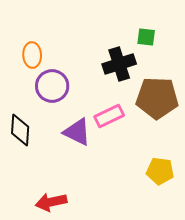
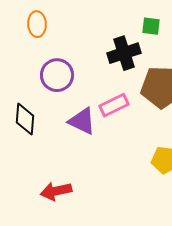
orange ellipse: (32, 55) -> (37, 24), moved

